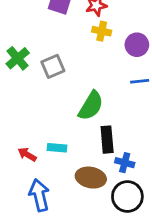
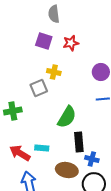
yellow cross: (102, 31) -> (54, 72), moved
green cross: (18, 58) -> (13, 111), moved, turned 30
red arrow: (27, 154) -> (20, 153), size x1.5

